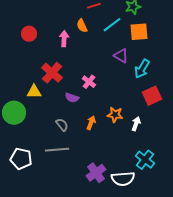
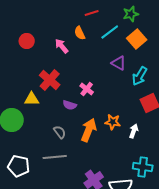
orange square: (139, 32) -> (137, 39), turned -36
pink arrow: (64, 39) -> (62, 46), turned -42
orange arrow: (91, 123) -> (89, 130), size x1.6
cyan cross: (145, 160) -> (143, 167), turned -30

